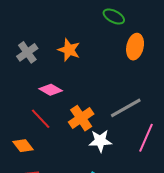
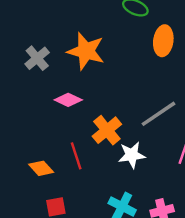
orange star: (69, 50) -> (86, 51), size x1.4
red line: (41, 119) -> (76, 156), moved, turned 30

